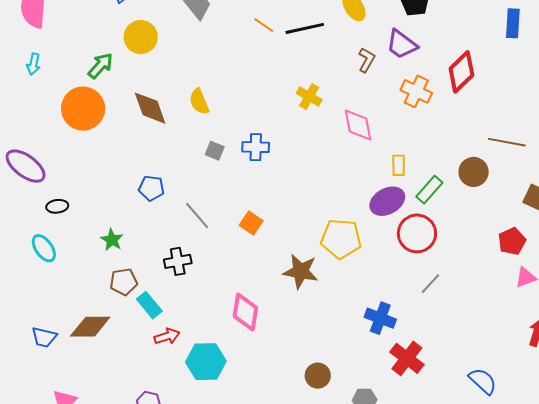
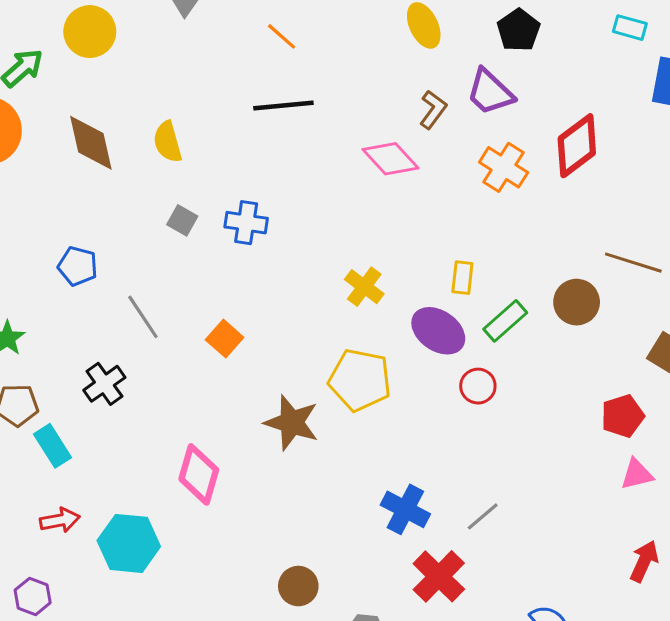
black line: (305, 28) -> (283, 106), moved
yellow cross: (309, 97) -> (364, 287), moved
pink diamond: (358, 125) -> (391, 159), moved, turned -39
purple ellipse: (387, 201) -> (438, 331), turned 56
red circle: (417, 233) -> (478, 386), size x0.6
black cross: (178, 261) -> (104, 384), turned -32
gray line: (431, 284) -> (483, 516), moved
red arrow: (167, 336) -> (60, 520), moved

